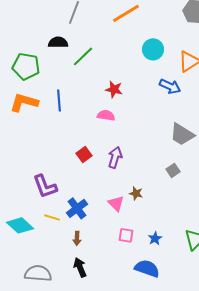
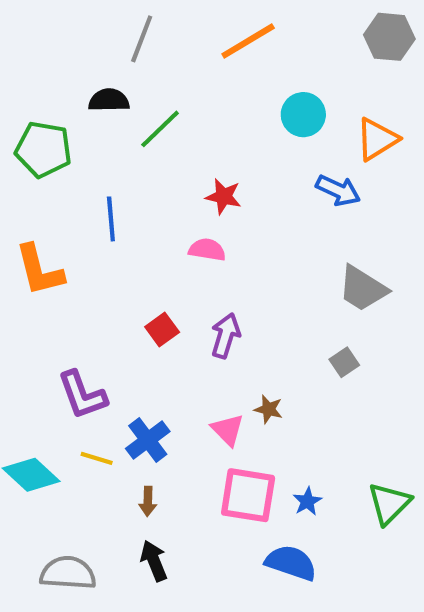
orange L-shape: (24, 102) -> (39, 270), moved, turned -120
pink square: (126, 235) -> (248, 495), size x1.8

